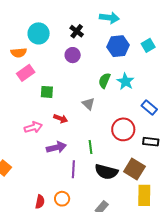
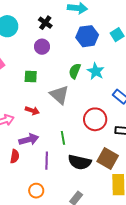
green square: (47, 92) -> (31, 77), moved
gray triangle: (88, 104) -> (59, 95), size x1.5
red semicircle: (40, 202) -> (15, 156), moved

